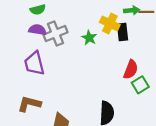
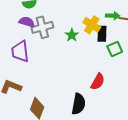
red semicircle: (131, 70) -> (98, 82), moved
green square: (140, 85) -> (115, 49), moved

